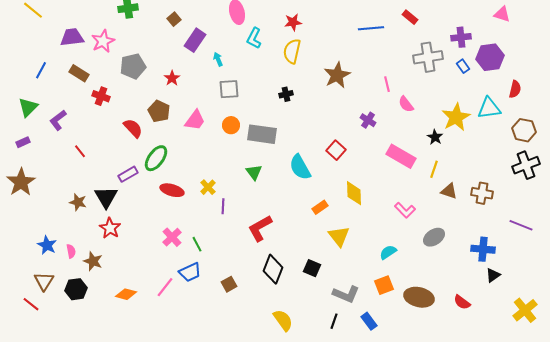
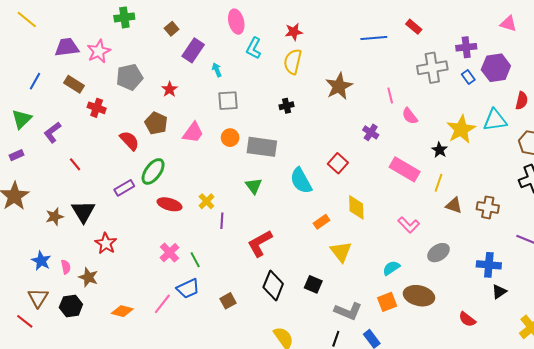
black triangle: (106, 197) -> (83, 212), moved
brown star: (78, 202) -> (55, 217), moved, turned -30
brown ellipse: (419, 297) -> (419, 296), moved

